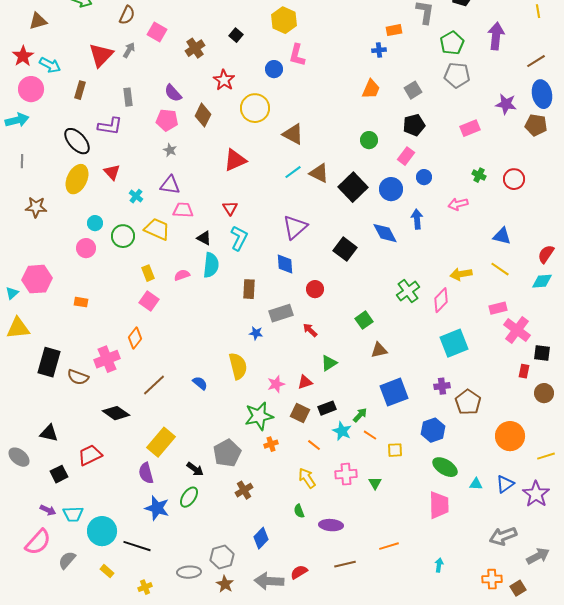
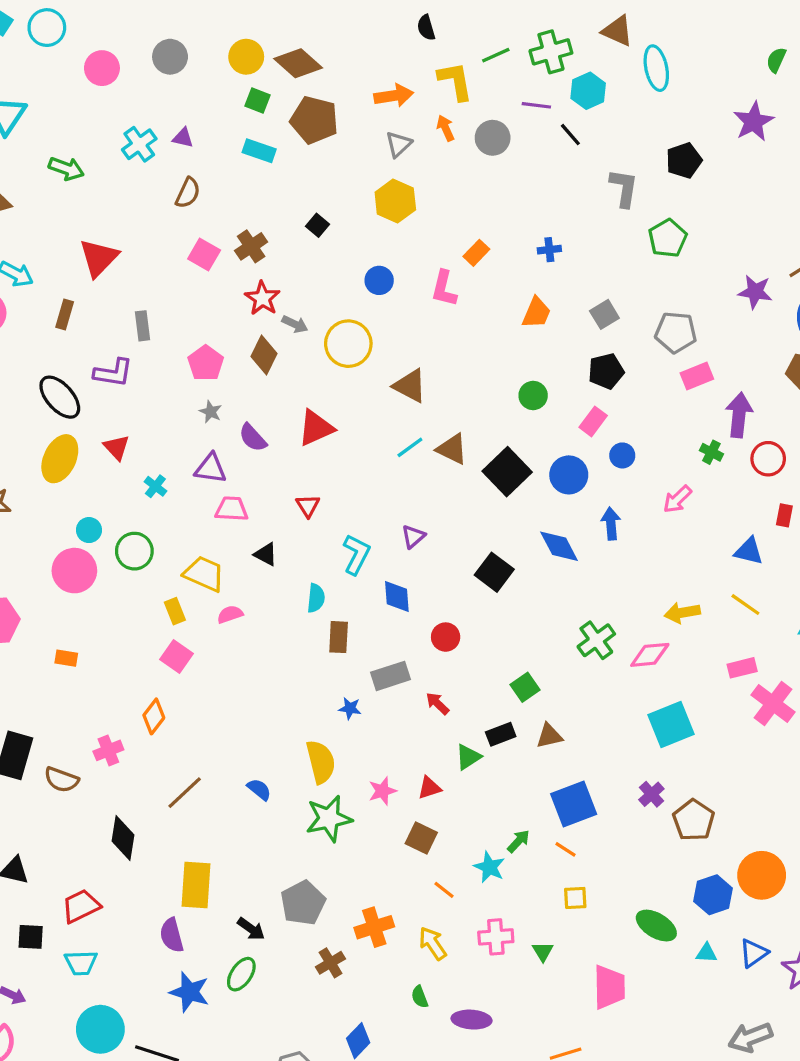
brown semicircle: (127, 15) -> (188, 193), moved
orange rectangle: (394, 30) -> (476, 253), moved, turned -35
pink square: (157, 32) -> (204, 254), moved
purple arrow: (496, 36) -> (739, 415), moved
gray arrow: (129, 50) -> (295, 324), moved, turned 84
pink L-shape: (297, 55) -> (444, 289), moved
gray pentagon: (457, 75) -> (676, 332), moved
red star: (224, 80) -> (262, 298), moved
purple semicircle: (173, 93) -> (253, 438), moved
purple star: (506, 104) -> (755, 292), moved
pink pentagon: (167, 120) -> (206, 363), turned 30
pink arrow: (458, 204) -> (677, 499), turned -30
purple triangle: (295, 227) -> (413, 537), size x0.6
yellow trapezoid: (157, 229) -> (204, 574), moved
cyan L-shape: (239, 238) -> (356, 554), moved
pink circle: (86, 248) -> (74, 571), size x1.4
cyan semicircle: (211, 265) -> (316, 598), moved, size x0.7
pink diamond: (441, 300) -> (650, 655), turned 40
pink cross: (107, 359) -> (108, 750), size x0.7
red rectangle: (524, 371) -> (784, 515), moved
purple cross: (442, 386) -> (651, 794), turned -35
black rectangle: (327, 408) -> (501, 734), moved
black diamond: (116, 413) -> (123, 838), turned 64
green star: (259, 416) -> (329, 819), moved
blue hexagon: (433, 430) -> (713, 895), moved
orange line: (370, 435) -> (566, 849), moved
yellow rectangle: (161, 442) -> (196, 885), turned -36
orange cross: (271, 444) -> (374, 927), moved, size x1.6
black square: (59, 474) -> (31, 937), turned 30
pink trapezoid: (439, 505) -> (609, 987), moved
cyan trapezoid: (73, 514) -> (81, 963), moved

